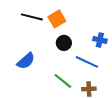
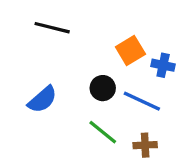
orange square: (57, 19) -> (130, 51), moved
black circle: (64, 43) -> (103, 88), moved

